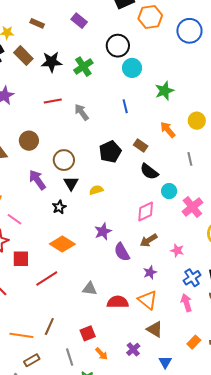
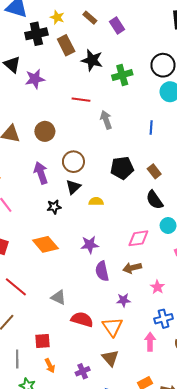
purple rectangle: (79, 21) -> (117, 26), moved
red line: (47, 278) -> (16, 287), moved, turned 55

